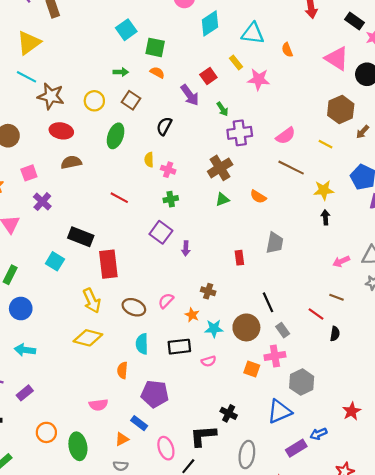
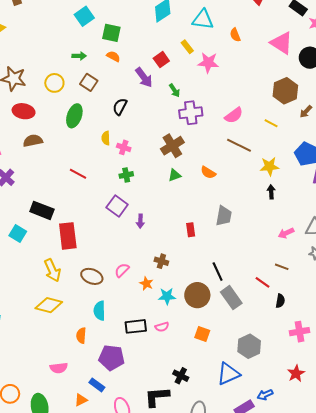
gray rectangle: (283, 330) -> (231, 298), size x1.6
black rectangle: (179, 347) -> (136, 326), moved
pink cross: (275, 356) -> (299, 332), moved

